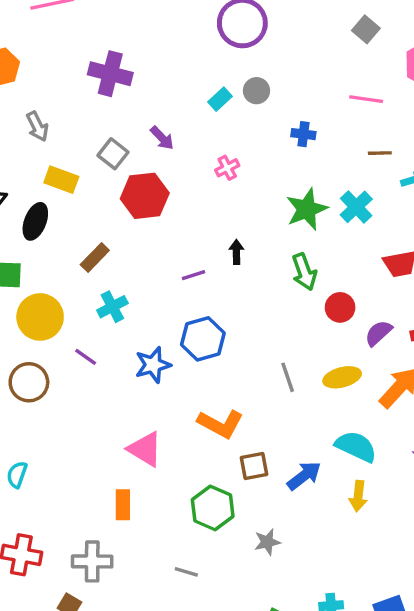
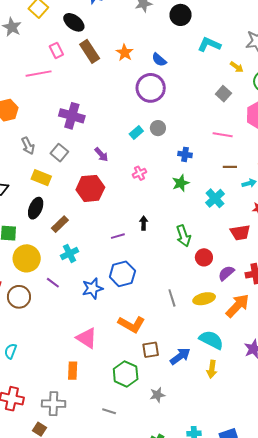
gray square: (113, 154) -> (59, 153), moved
green star: (307, 209) -> (181, 183), moved, size x0.7
black ellipse: (35, 221) -> (36, 208), moved

